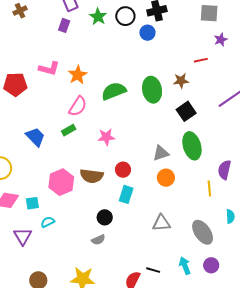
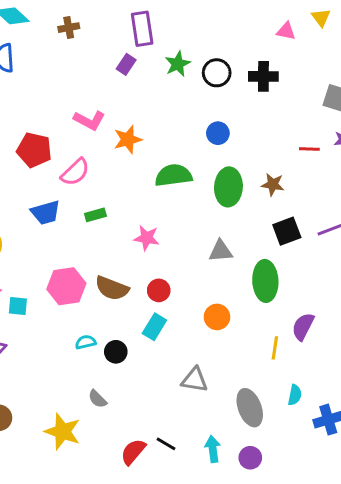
blue circle: (147, 33) -> (218, 133), moved
red line: (201, 60) -> (309, 149), moved
red pentagon: (15, 84) -> (34, 150), moved
pink semicircle: (78, 106) -> (75, 172), moved
black square: (186, 111) -> (287, 231), moved
blue trapezoid: (35, 137) -> (46, 213), turned 105
gray triangle: (161, 153) -> (221, 251), moved
cyan semicircle: (48, 222) -> (86, 342), moved
gray semicircle: (98, 240) -> (97, 399), moved, turned 56

